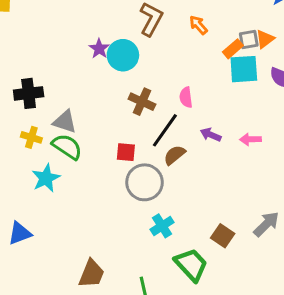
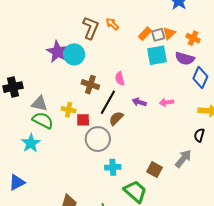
orange arrow: (198, 25) -> (112, 24), moved
purple star: (99, 49) -> (58, 52), size x1.6
orange rectangle: (233, 49) -> (145, 34), moved
yellow cross: (31, 137) -> (69, 110), moved
cyan cross: (162, 226) -> (113, 167), turned 35

